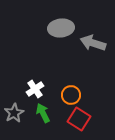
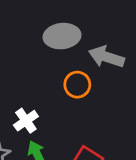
orange circle: (71, 95) -> (77, 85), moved

